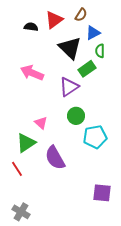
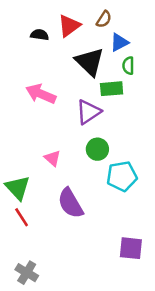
green rectangle: (87, 69) -> (112, 89), turned 30
green triangle: (26, 143) -> (18, 188), moved, turned -40

